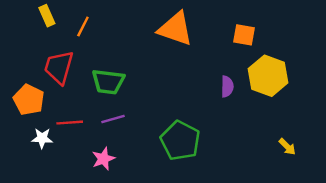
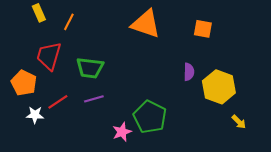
yellow hexagon: (268, 76) -> (219, 87), moved
red line: (70, 123) -> (58, 102), turned -30
pink star: (103, 159) -> (122, 132), moved

